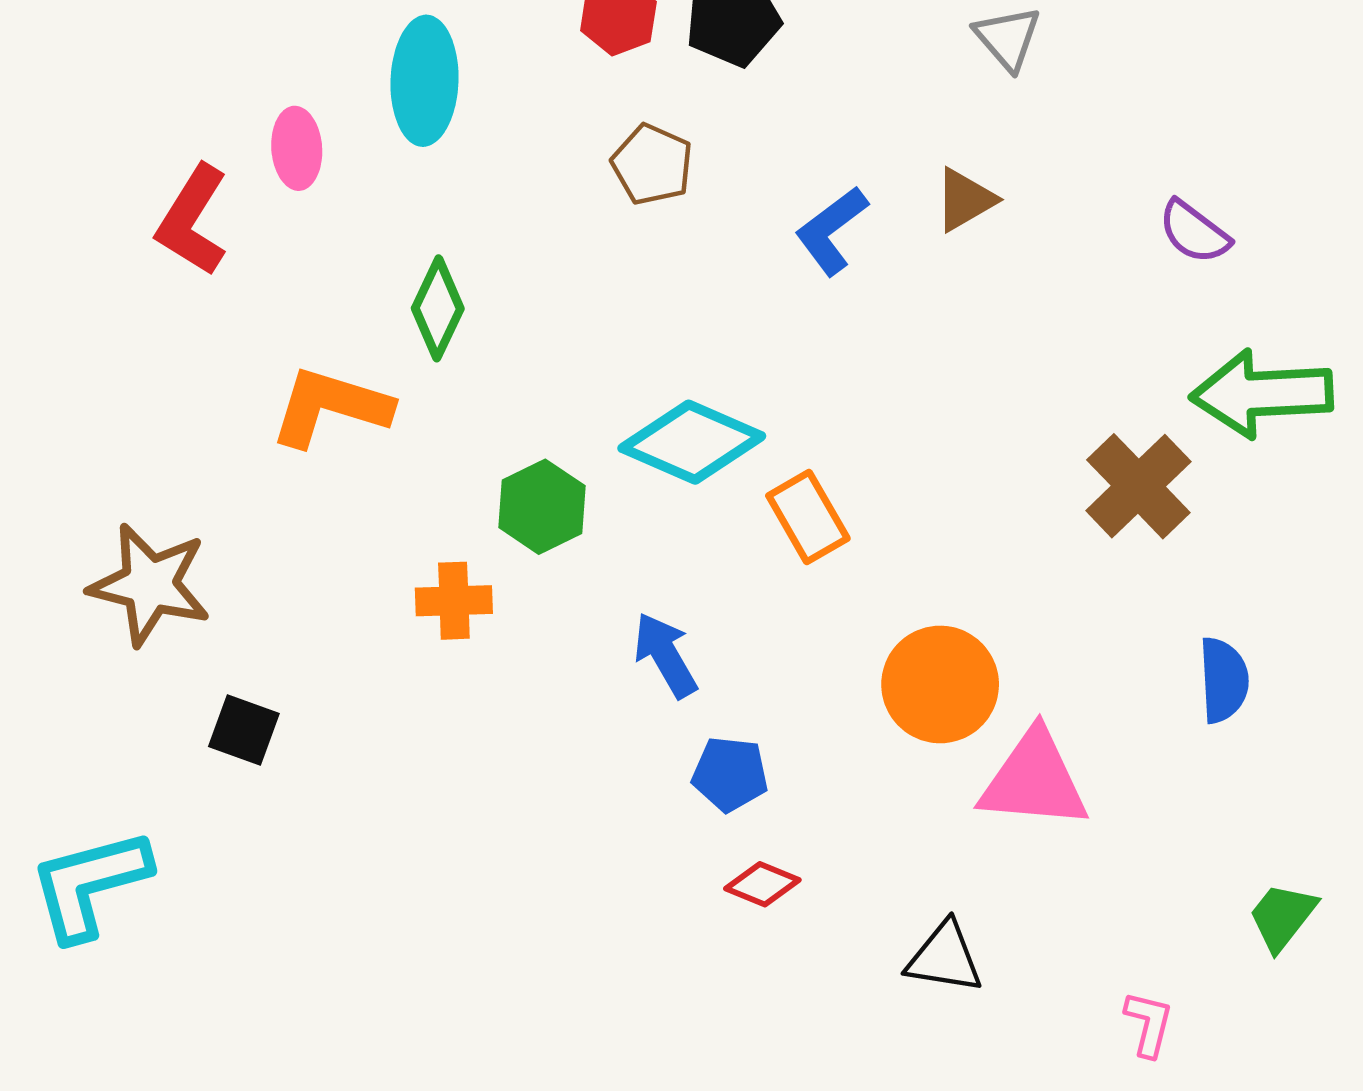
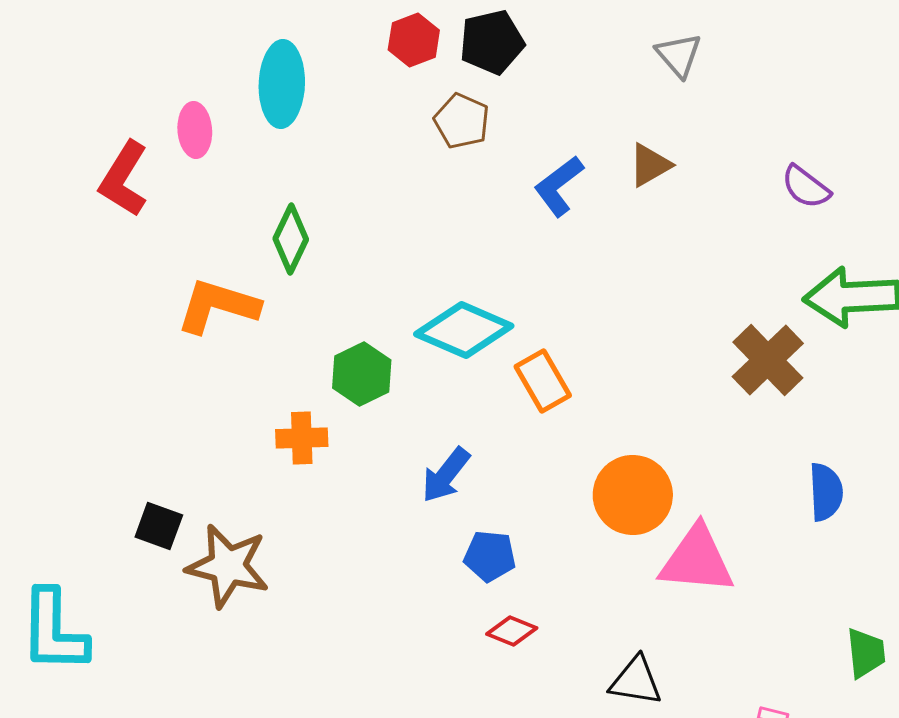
brown pentagon: (652, 164) -> (462, 121), moved
brown star: (150, 585) -> (228, 566), moved
blue arrow: (665, 655) -> (446, 475), turned -112
cyan L-shape: (90, 884) -> (54, 631), turned -74
green trapezoid: (1282, 917) -> (866, 653), turned 136

